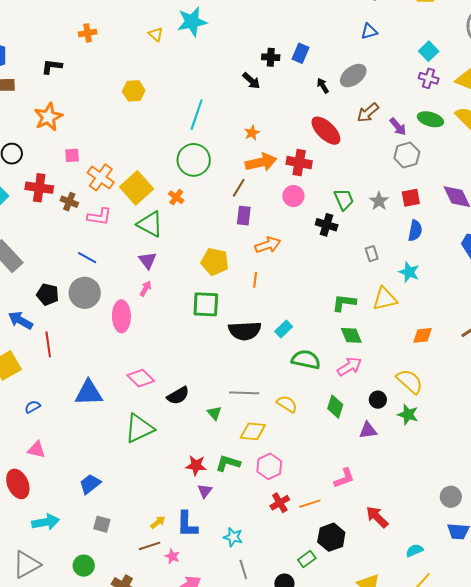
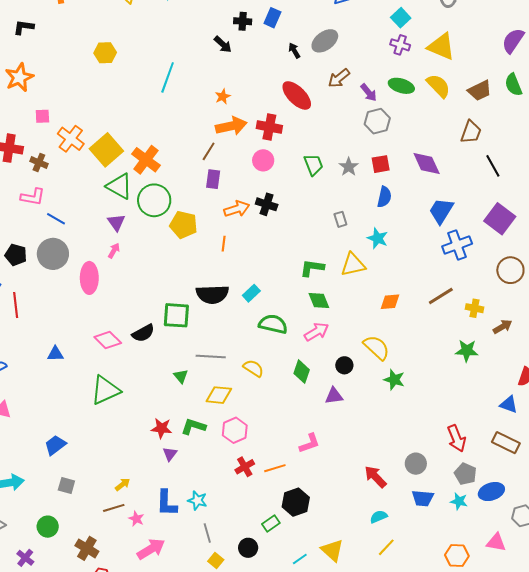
green circle: (194, 160) -> (154, 200), moved
orange cross: (176, 197) -> (146, 160), size x1.8
pink L-shape: (99, 217) -> (33, 197), moved
black cross: (327, 225) -> (267, 204), moved
green square: (206, 304) -> (176, 315), moved
blue triangle: (89, 393) -> (55, 354), size x0.6
black semicircle: (178, 396) -> (143, 333), moved
green star: (408, 415) -> (394, 380), moved
red arrow: (377, 517) -> (375, 477), moved
blue L-shape: (187, 524) -> (167, 503), moved

